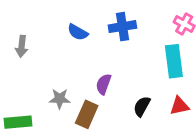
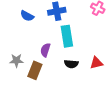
cyan rectangle: (174, 61) -> (67, 36), moved
black semicircle: (142, 106) -> (71, 64), turned -112

